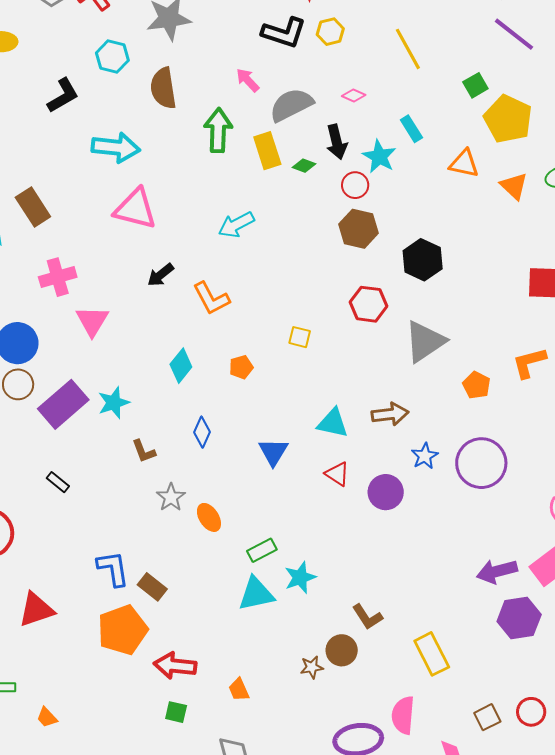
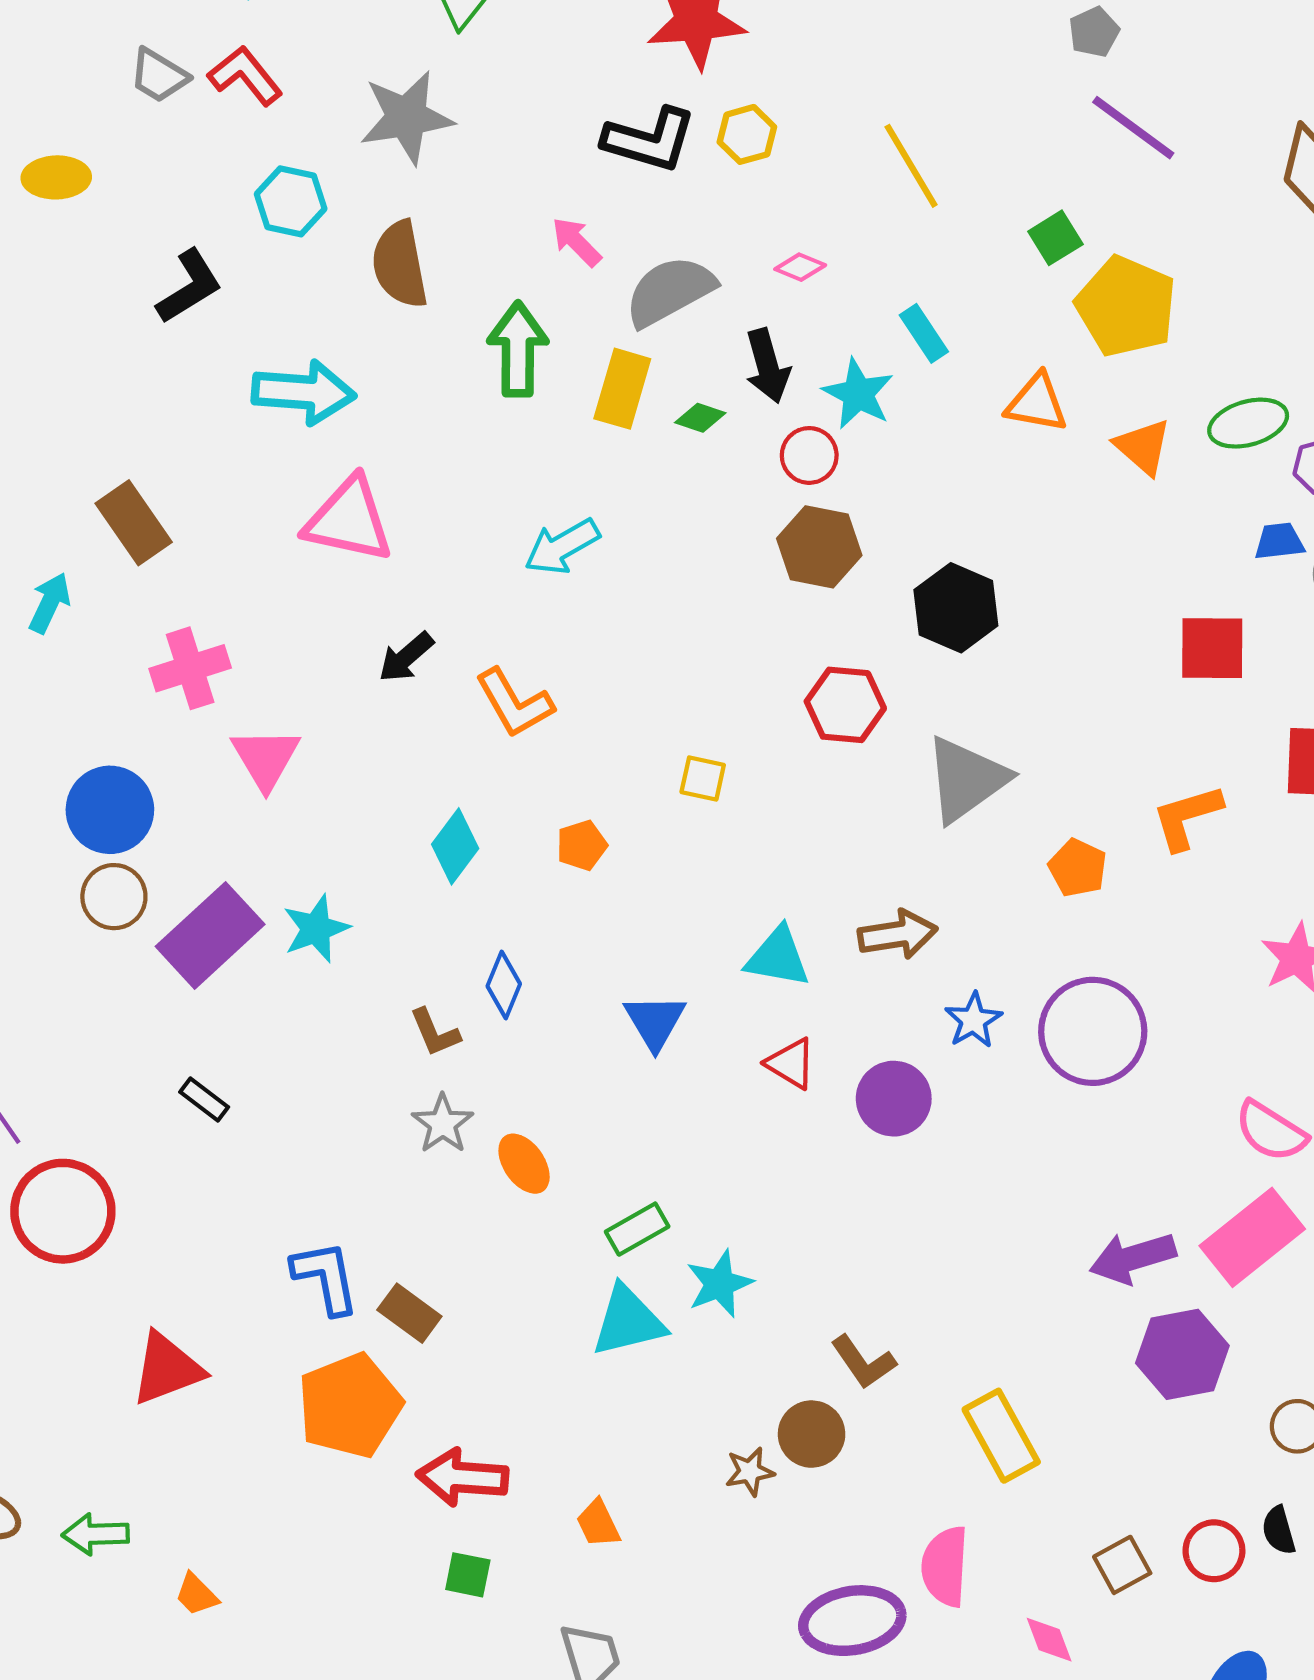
yellow rectangle: (267, 151) -> (622, 389), turned 36
brown L-shape: (144, 451) -> (435, 1032), moved

